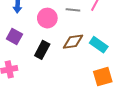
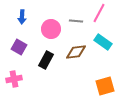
cyan rectangle: (99, 45) -> (103, 42), moved

